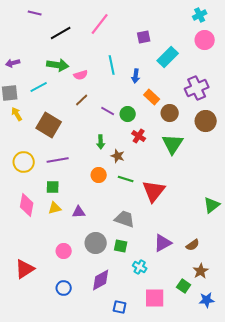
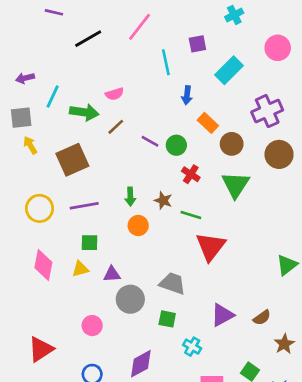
cyan cross: (200, 15) -> (234, 15), moved
green arrow: (58, 65) -> (84, 112), moved
cyan line: (112, 65) -> (166, 62), moved
cyan line: (39, 87) -> (53, 97), moved, turned -36
brown square: (49, 125) -> (72, 160), turned 35
green arrow: (101, 142) -> (130, 197), moved
green line: (126, 179) -> (191, 215), moved
green square: (53, 187) -> (89, 243), moved
gray circle: (96, 243) -> (130, 299), moved
brown star: (201, 271) -> (284, 344), moved

